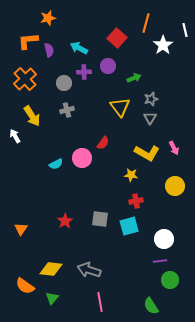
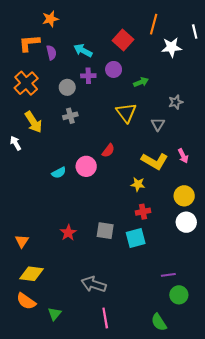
white star: (163, 45) -> (171, 47), turned 30
gray star: (151, 99) -> (176, 102), moved
white circle: (164, 239) -> (186, 222), moved
yellow diamond: (51, 269) -> (31, 274), moved

